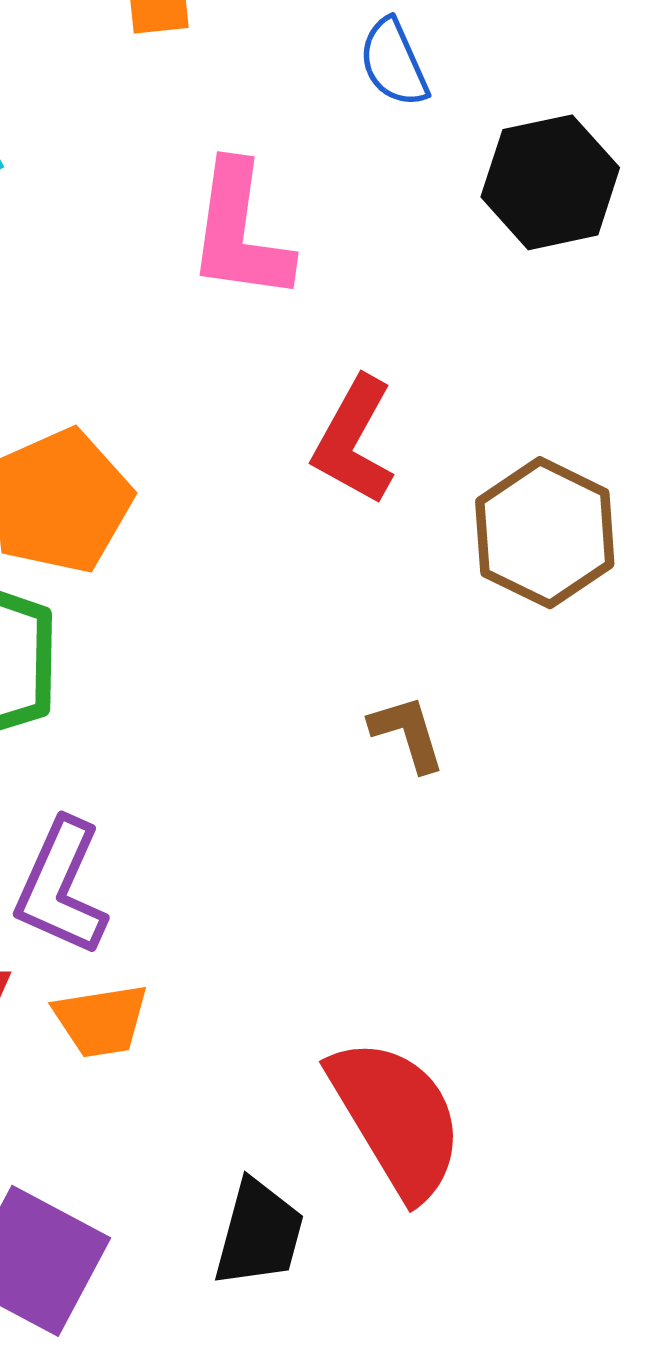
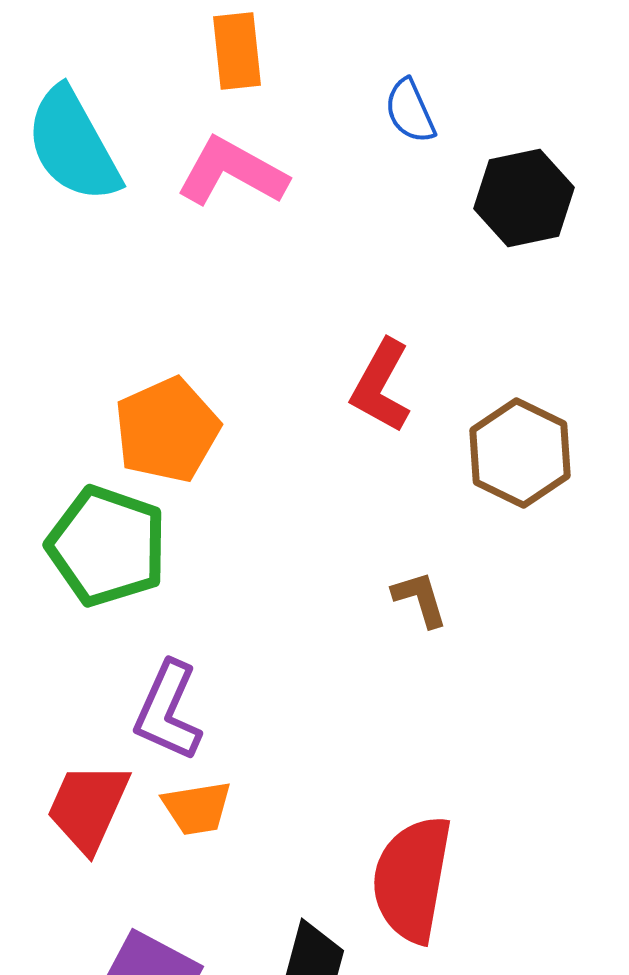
pink L-shape: (240, 232) -> (232, 172), moved, turned 111
red semicircle: (396, 1118) -> (412, 879), turned -139

